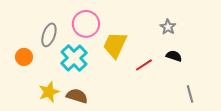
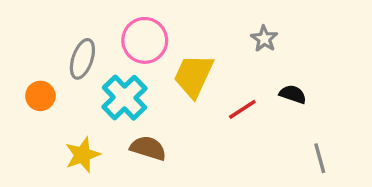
gray star: (168, 27) -> (264, 39), moved
brown semicircle: (77, 96) -> (148, 148), moved

